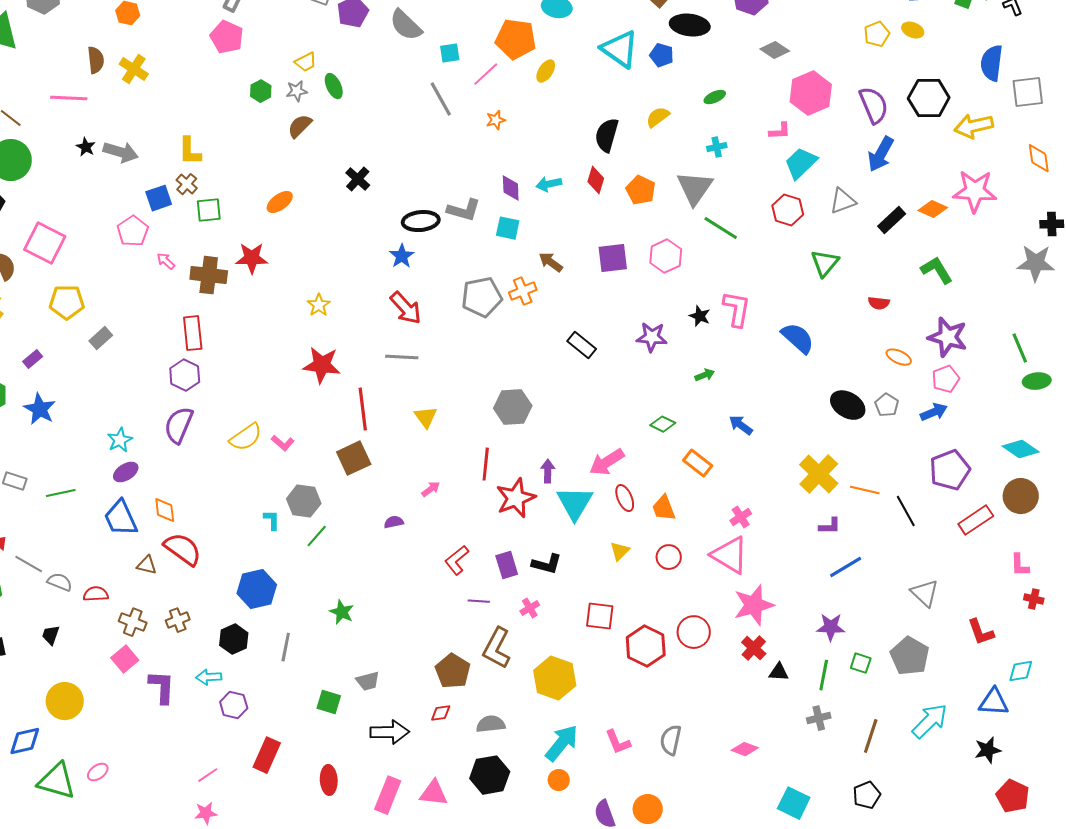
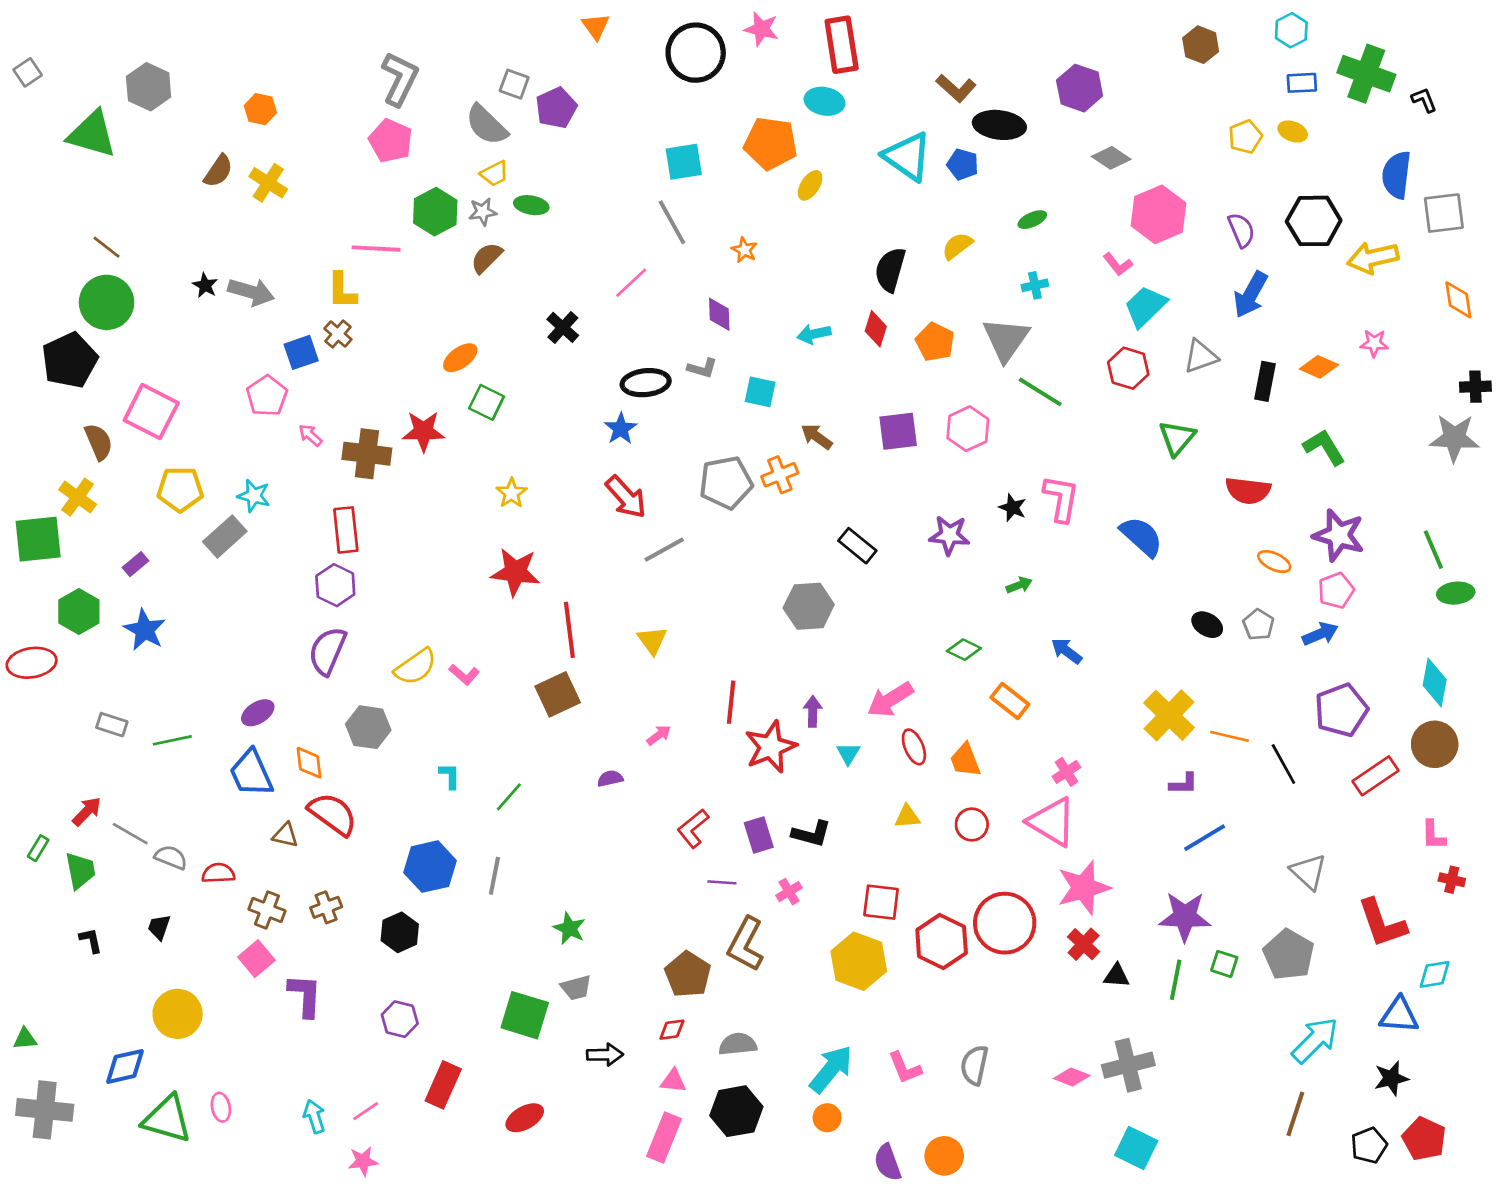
gray semicircle: (406, 25) -> (487, 125), moved
cyan square: (450, 53) -> (684, 162), size x1.4
brown semicircle: (96, 60) -> (218, 171), turned 40
pink line: (486, 74) -> (631, 283), moved
green ellipse: (334, 86) -> (531, 205), turned -55
green hexagon: (261, 91) -> (435, 212), size x1.6
pink line: (69, 98) -> (376, 249), moved
purple semicircle: (874, 105) -> (1241, 230), size x0.7
orange star: (496, 120) -> (744, 250), turned -30
pink L-shape: (780, 131) -> (1118, 264), turned 55
purple diamond: (511, 188) -> (719, 314), moved
pink star: (975, 191) -> (1374, 343), size x0.5
green square: (209, 210) -> (487, 402), moved, turned 32
gray L-shape: (464, 210) -> (702, 368), size x0.7
black rectangle: (892, 220) -> (1265, 381), turned -36
red semicircle: (879, 303) -> (1248, 490), size x1.6
gray rectangle: (101, 338) -> (225, 537), size x1.4
gray line: (402, 357) -> (664, 550), moved, turned -32
black ellipse: (848, 405) -> (1207, 625), size x0.7
gray hexagon: (513, 407) -> (809, 606), moved
cyan star: (120, 440) -> (254, 496), moved, turned -30
cyan diamond: (1021, 449) -> (1435, 682), turned 66
gray hexagon: (304, 501) -> (368, 727), moved
cyan triangle: (575, 503) -> (848, 753), size x0.5
yellow triangle: (620, 551) -> (907, 817), turned 40
green star: (342, 612) -> (569, 928), moved
purple star: (831, 627) -> (1185, 917), size x1.4
red circle: (694, 632) -> (1005, 923), size x1.4
red L-shape: (981, 632) -> (1382, 923), size x1.4
gray line: (286, 647) -> (494, 876), moved
cyan arrow: (209, 677) -> (314, 1116), moved, turned 75
yellow hexagon: (555, 678) -> (859, 961), moved
green square: (329, 702) -> (525, 1015), size x1.5
gray cross: (819, 718) -> (1128, 1065), moved, size x1.6
black arrow: (390, 732) -> (605, 1055), size x0.7
brown line: (871, 736) -> (1295, 1114), moved
pink ellipse: (98, 772) -> (221, 1107), turned -65
red ellipse: (329, 780) -> (525, 1118), turned 64
pink triangle: (434, 793) -> (673, 1081), moved, size x0.7
pink rectangle: (388, 795) -> (664, 1137), moved
black pentagon: (867, 795) -> (1369, 1145), moved

